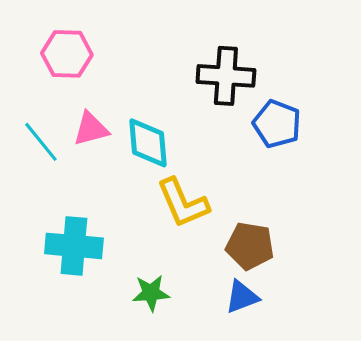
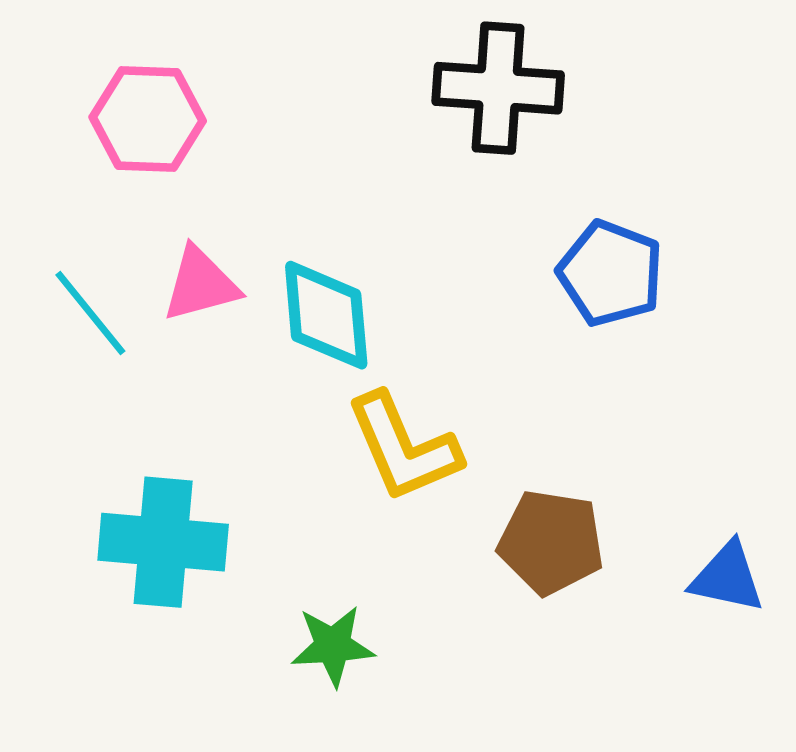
black cross: (226, 76) -> (498, 88), moved
blue triangle: (242, 297) -> (727, 577), moved, turned 33

